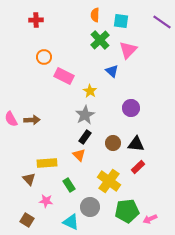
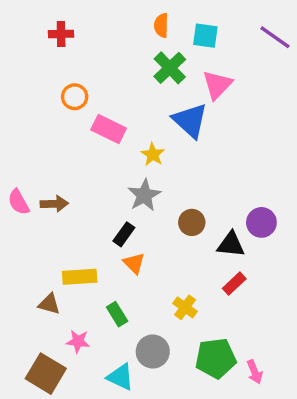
blue triangle: (112, 71) -> (190, 121), size x1.6
purple circle: (131, 108) -> (261, 222), moved
black rectangle: (85, 137) -> (124, 234), moved
brown circle: (113, 143) -> (192, 222), moved
brown triangle: (29, 179) -> (49, 304), turned -32
yellow cross: (109, 181) -> (185, 307), size x0.6
pink arrow: (150, 219) -> (255, 372), turned -88
brown square: (27, 220) -> (46, 374), size x1.6

